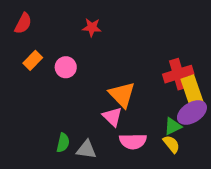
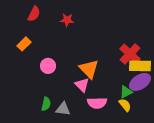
red semicircle: (23, 23) -> (34, 14), moved
pink circle: (66, 67) -> (48, 66), moved
red cross: (178, 74) -> (130, 54), turned -30
yellow rectangle: (192, 91) -> (140, 66), turned -70

